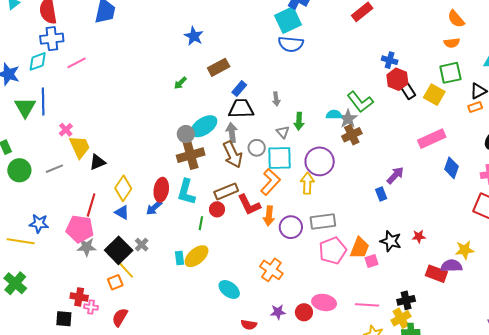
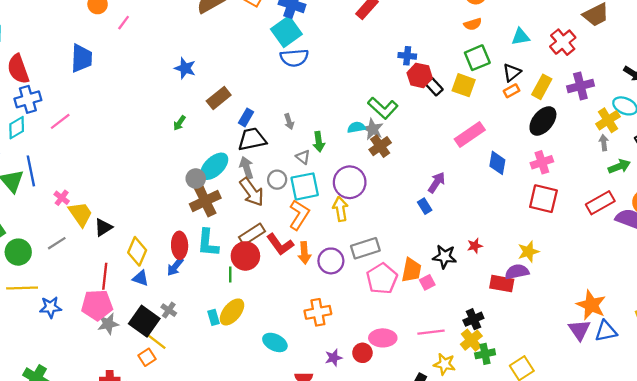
red circle: (217, 209) -> (245, 256), size x1.6
yellow line: (21, 241) -> (22, 288), moved
orange cross: (271, 270) -> (318, 312), turned -35

